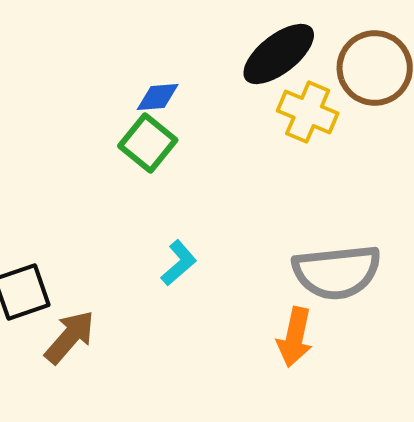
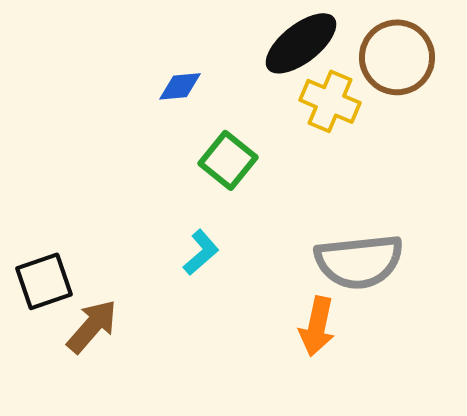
green square: (148, 143) -> (228, 160), moved

